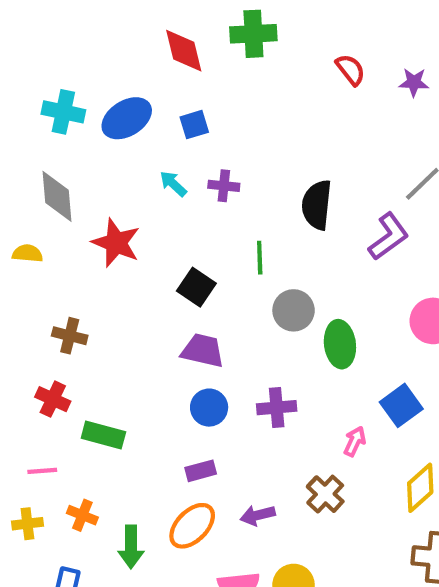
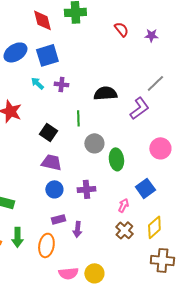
blue square: (194, 125) -> (47, 55), size x1.6
black semicircle: (317, 205) -> (105, 93), turned 80
purple rectangle: (201, 471) -> (58, 219), moved
brown cross: (325, 494) -> (124, 230), moved
purple arrow: (258, 515) -> (77, 229), moved, turned -70
orange ellipse: (192, 526) -> (46, 245), turned -35
green arrow: (131, 547) -> (17, 237), moved

